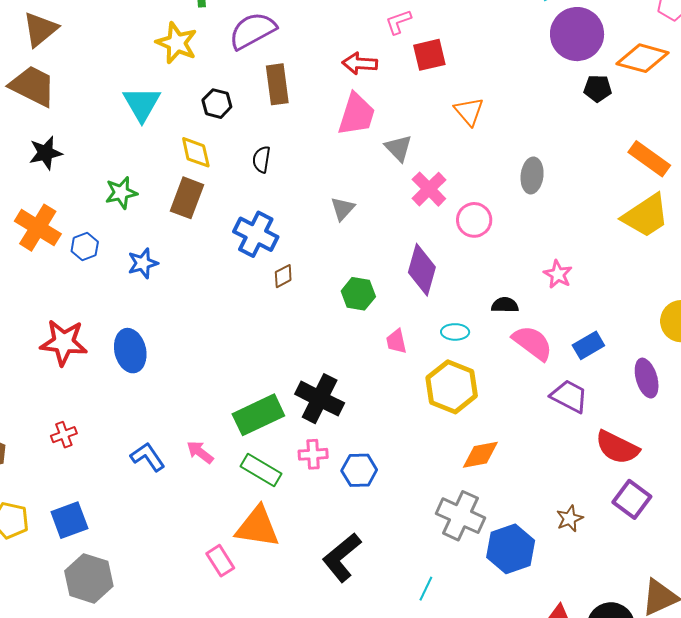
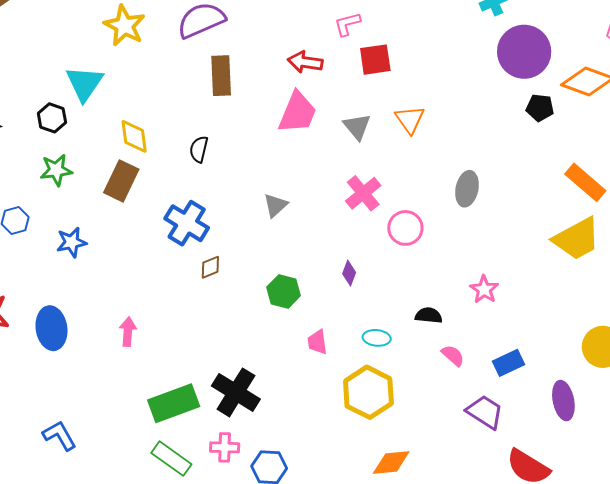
black hexagon: (217, 104) -> (52, 118), moved
gray triangle: (398, 148) -> (357, 127), moved
purple diamond: (422, 270) -> (349, 273), size x0.5
pink semicircle: (533, 343) -> (453, 356), size x0.6
pink arrow: (200, 452) -> (128, 332), moved, turned 52

